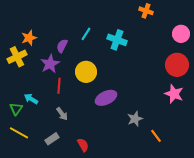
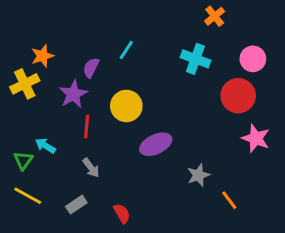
orange cross: (146, 11) -> (215, 16), turned 32
pink circle: (181, 34) -> (253, 59), moved
cyan cross: (117, 40) -> (195, 59), moved
red circle: (177, 65) -> (238, 96), moved

